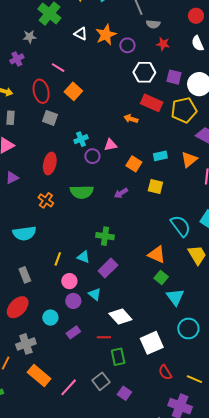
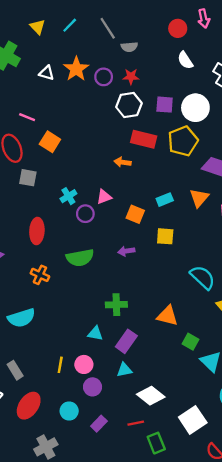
red star: (163, 44) -> (131, 77), moved
purple arrow: (121, 193) -> (126, 251), turned 32
orange triangle: (157, 255) -> (167, 316), moved
yellow line: (58, 259) -> (60, 365), moved
gray rectangle: (25, 275) -> (15, 370), moved
cyan triangle: (95, 294) -> (124, 370), moved, turned -40

